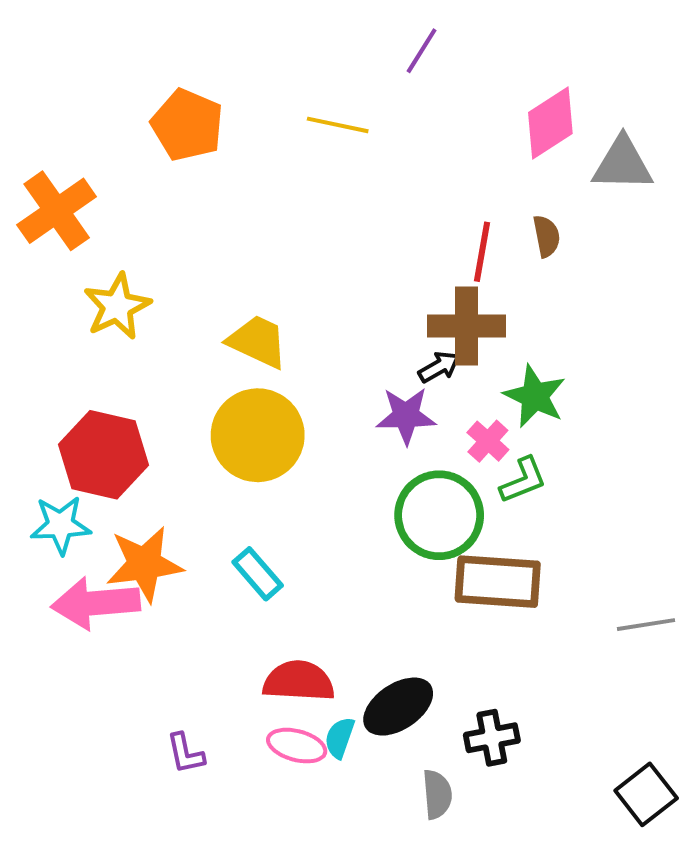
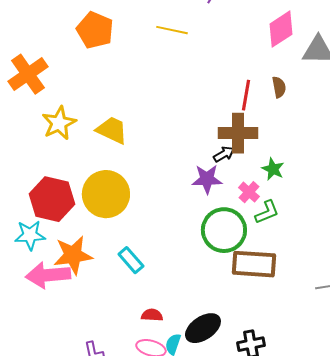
yellow trapezoid: (258, 342) -> (112, 130), moved
green star: (535, 396) -> (273, 169), size x0.7
yellow circle: (258, 435) -> (106, 194), moved
red semicircle: (299, 681) -> (152, 315), size x0.6

